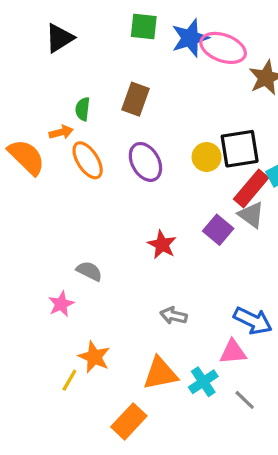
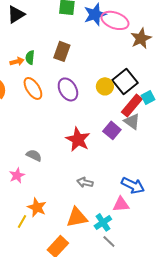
orange arrow: (61, 132) -> (17, 61), moved
black square: (240, 149) -> (125, 81), turned -30
red star: (162, 245) -> (78, 139), size x1.4
gray line: (245, 400) -> (109, 241), moved

